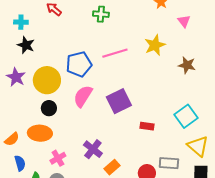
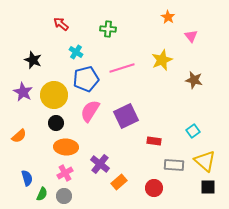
cyan cross: (21, 22) -> (76, 52), moved, turned 32
cyan square: (186, 116) -> (193, 131), size x0.6
orange ellipse: (40, 133) -> (66, 147), moved
orange semicircle: (12, 139) -> (19, 136), moved
gray rectangle: (169, 163) -> (174, 165), moved

